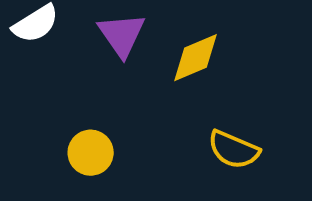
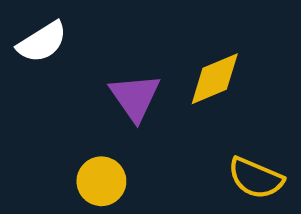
purple triangle: (122, 35) -> (135, 97), moved

